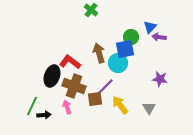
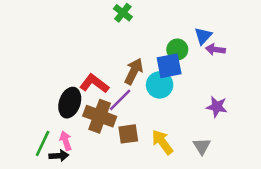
brown arrow: (99, 53) -> (134, 71), turned 42
purple line: (105, 87) -> (120, 100), moved
pink arrow: (67, 107) -> (66, 141), moved

